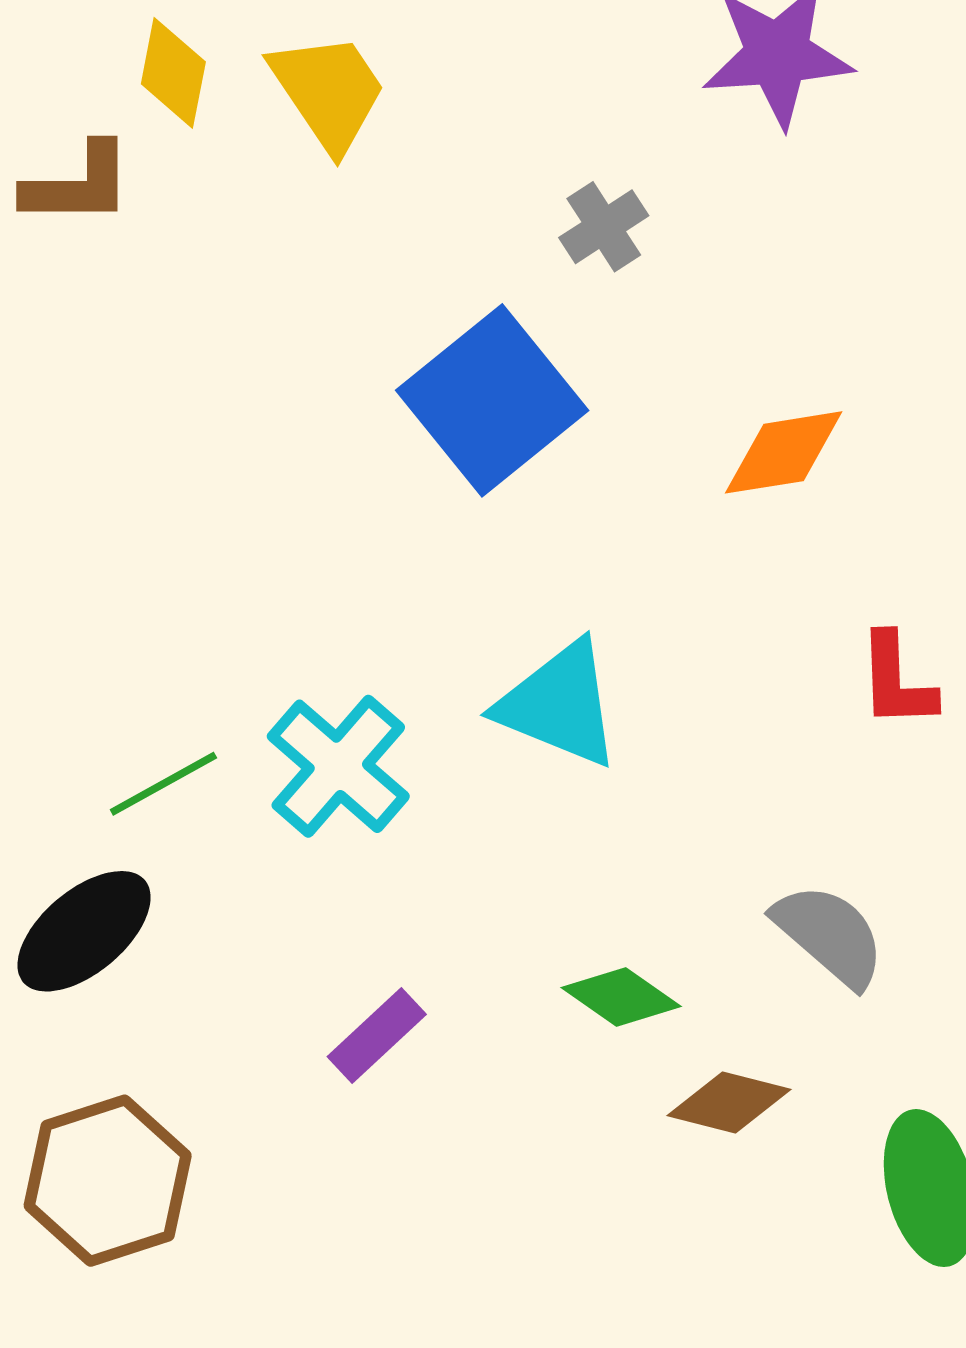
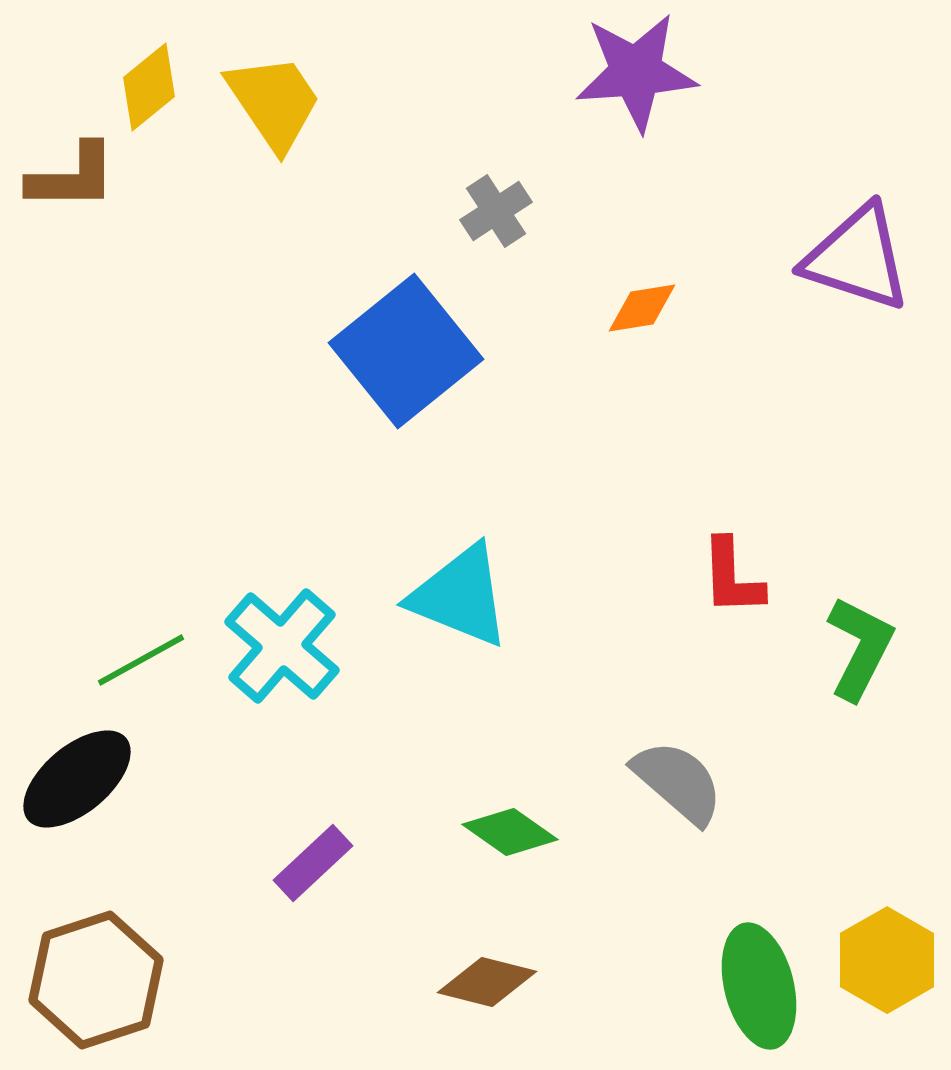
yellow diamond: (173, 73) -> (149, 87), turned 40
orange diamond: (784, 452) -> (642, 308), moved, size x0.7
brown diamond: (729, 1102) -> (487, 982), moved

